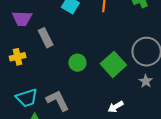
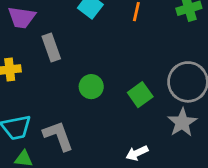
green square: (113, 64) -> (140, 95), size x0.7
gray star: (146, 81) -> (182, 122), size x1.5

